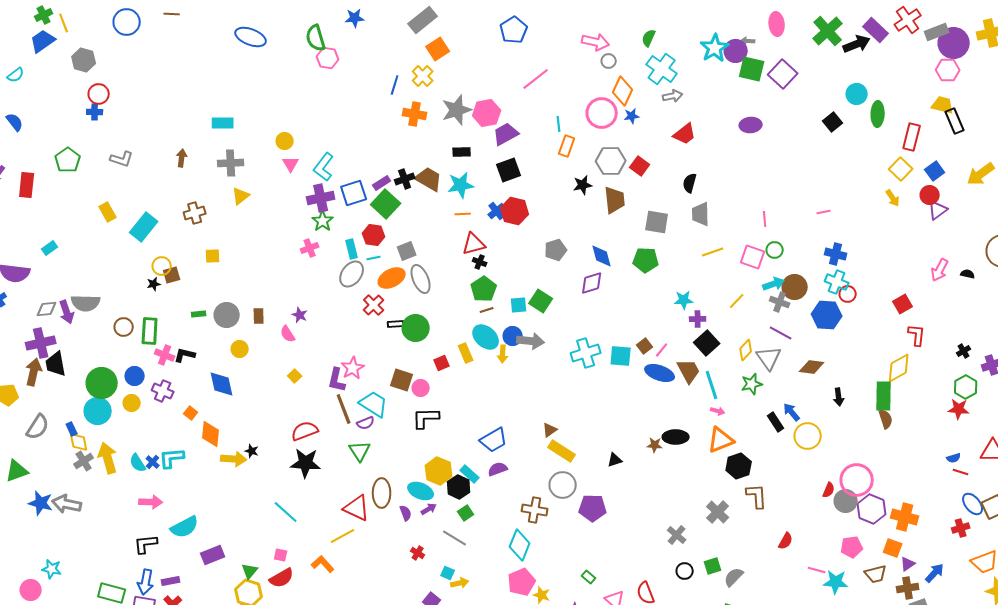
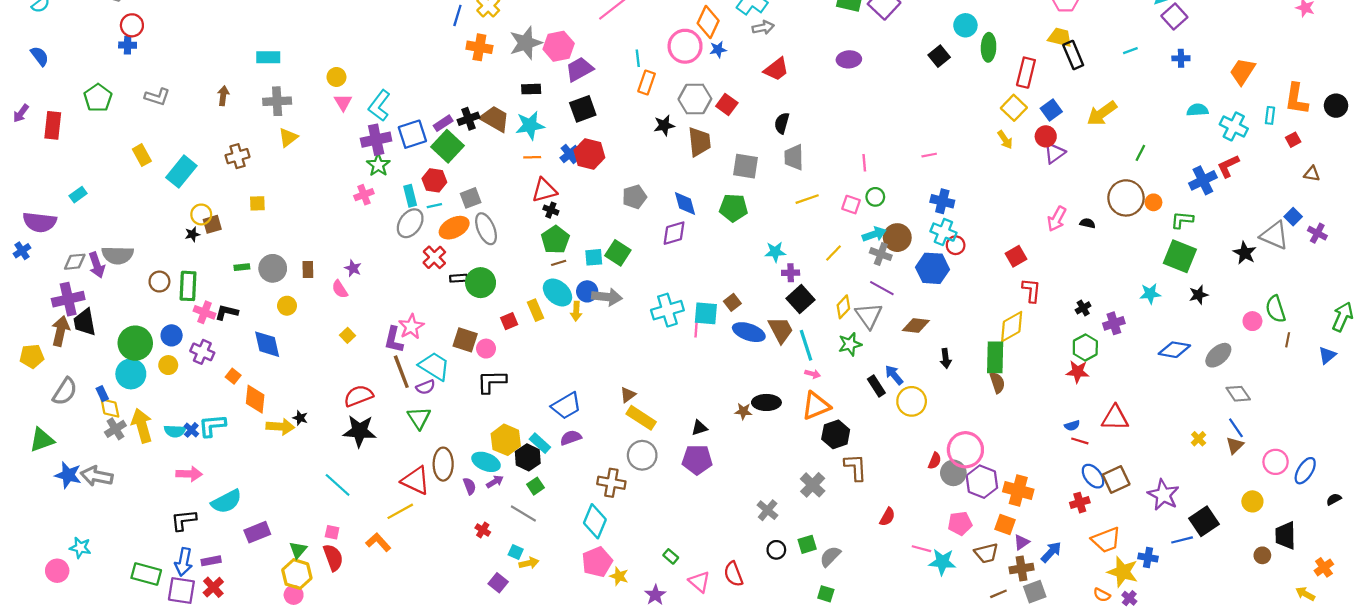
pink square: (753, 257) -> (851, 205), size x0.7
pink line: (662, 350) -> (696, 329), moved, turned -35
cyan semicircle: (138, 463) -> (175, 431), turned -54
purple pentagon: (593, 508) -> (697, 460), moved
red semicircle: (282, 578) -> (333, 558), turned -80

